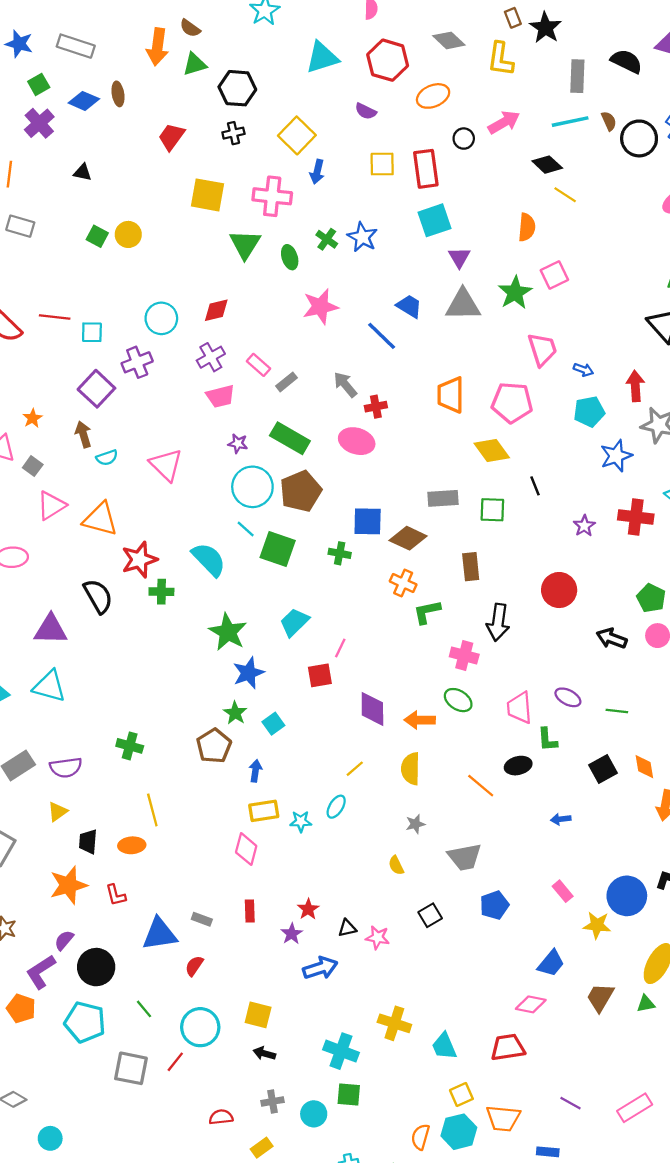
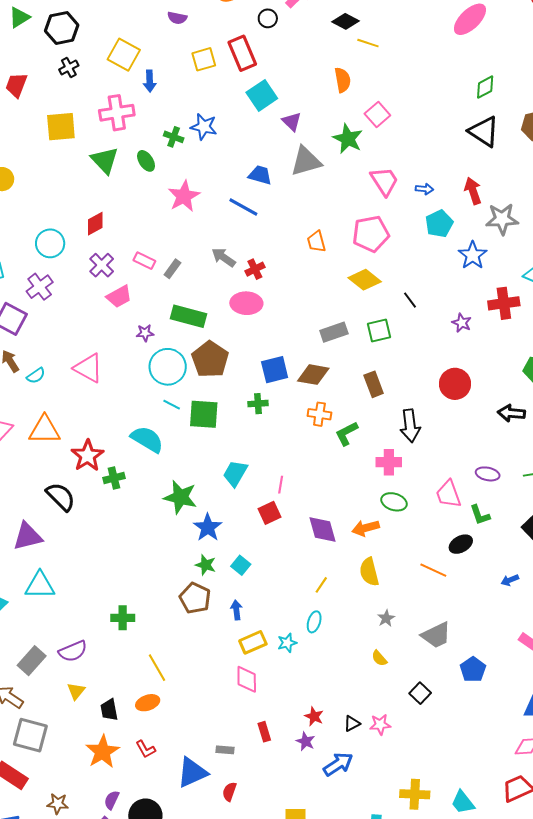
orange trapezoid: (451, 395) -> (316, 242), size x0.7

